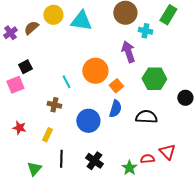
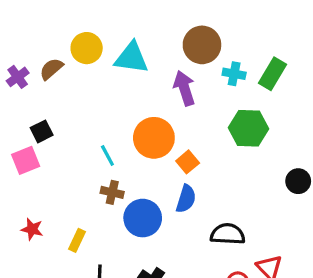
green rectangle: (168, 15) -> (273, 74), moved
purple arrow: (128, 52) -> (184, 88), moved
green hexagon: (154, 79) -> (248, 128), moved
brown cross: (54, 105) -> (112, 192), moved
black semicircle: (146, 117) -> (228, 234), moved

